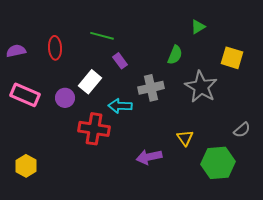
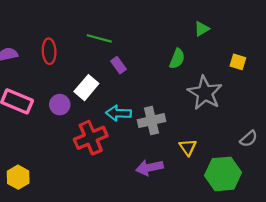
yellow square: (232, 58) -> (238, 62), size x0.7
gray cross: (151, 88) -> (152, 121), moved
red cross: (94, 129) -> (91, 138), turned -32

